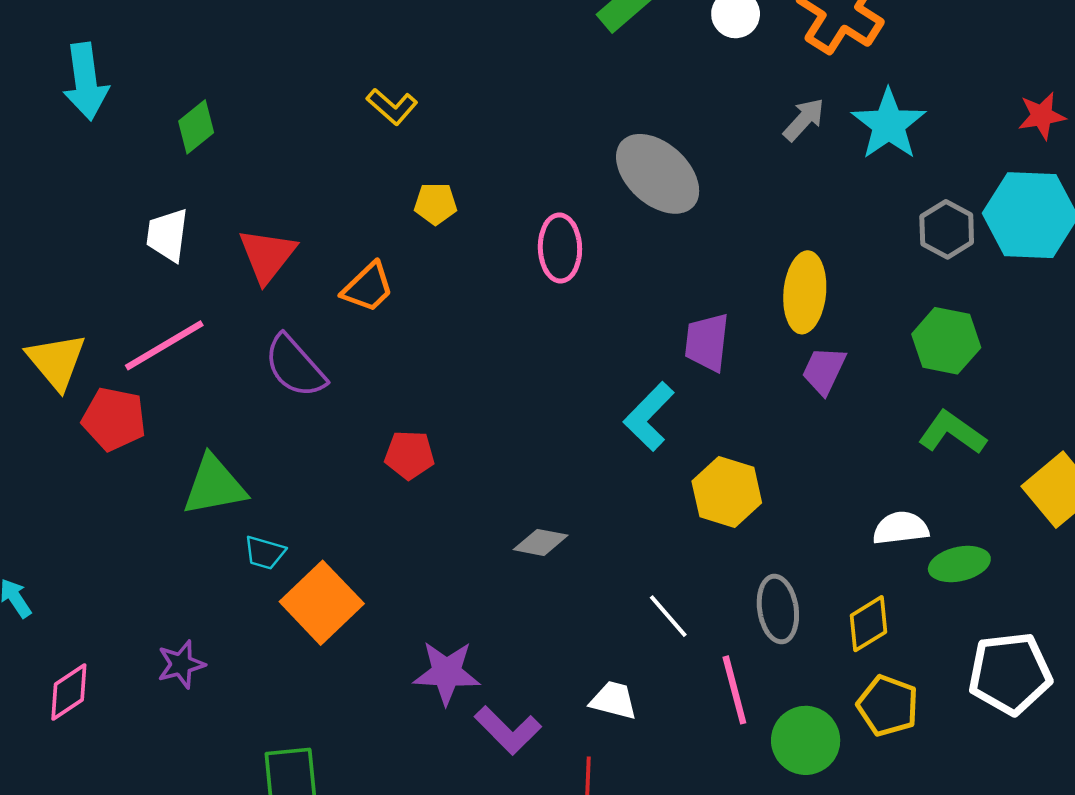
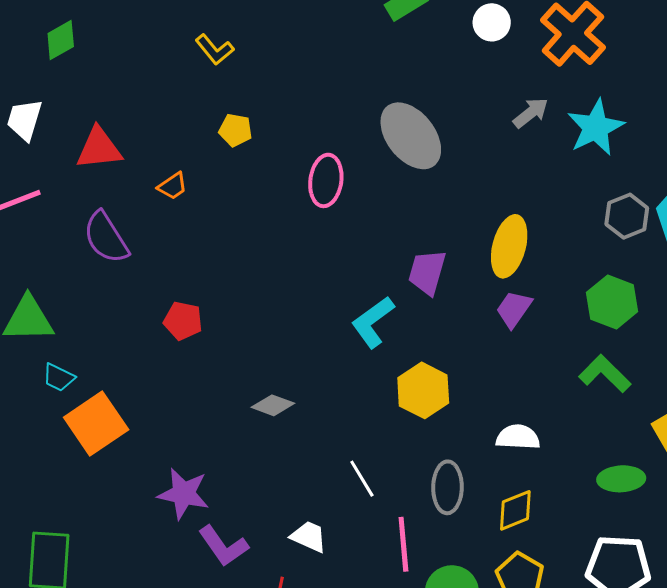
red triangle: (267, 255) -> (99, 148), turned 36
orange trapezoid: (368, 287) -> (173, 186), size x0.7
white semicircle: (901, 528) -> (518, 437), moved
green ellipse: (959, 564) -> (621, 479), moved

